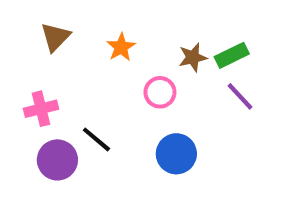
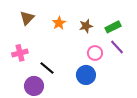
brown star: (193, 57) -> (86, 26), moved
pink circle: (160, 92) -> (95, 53), moved
purple circle: (57, 160) -> (34, 86), moved

